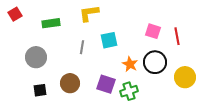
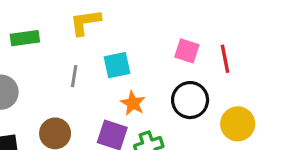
orange star: (130, 64) -> (133, 103), moved

